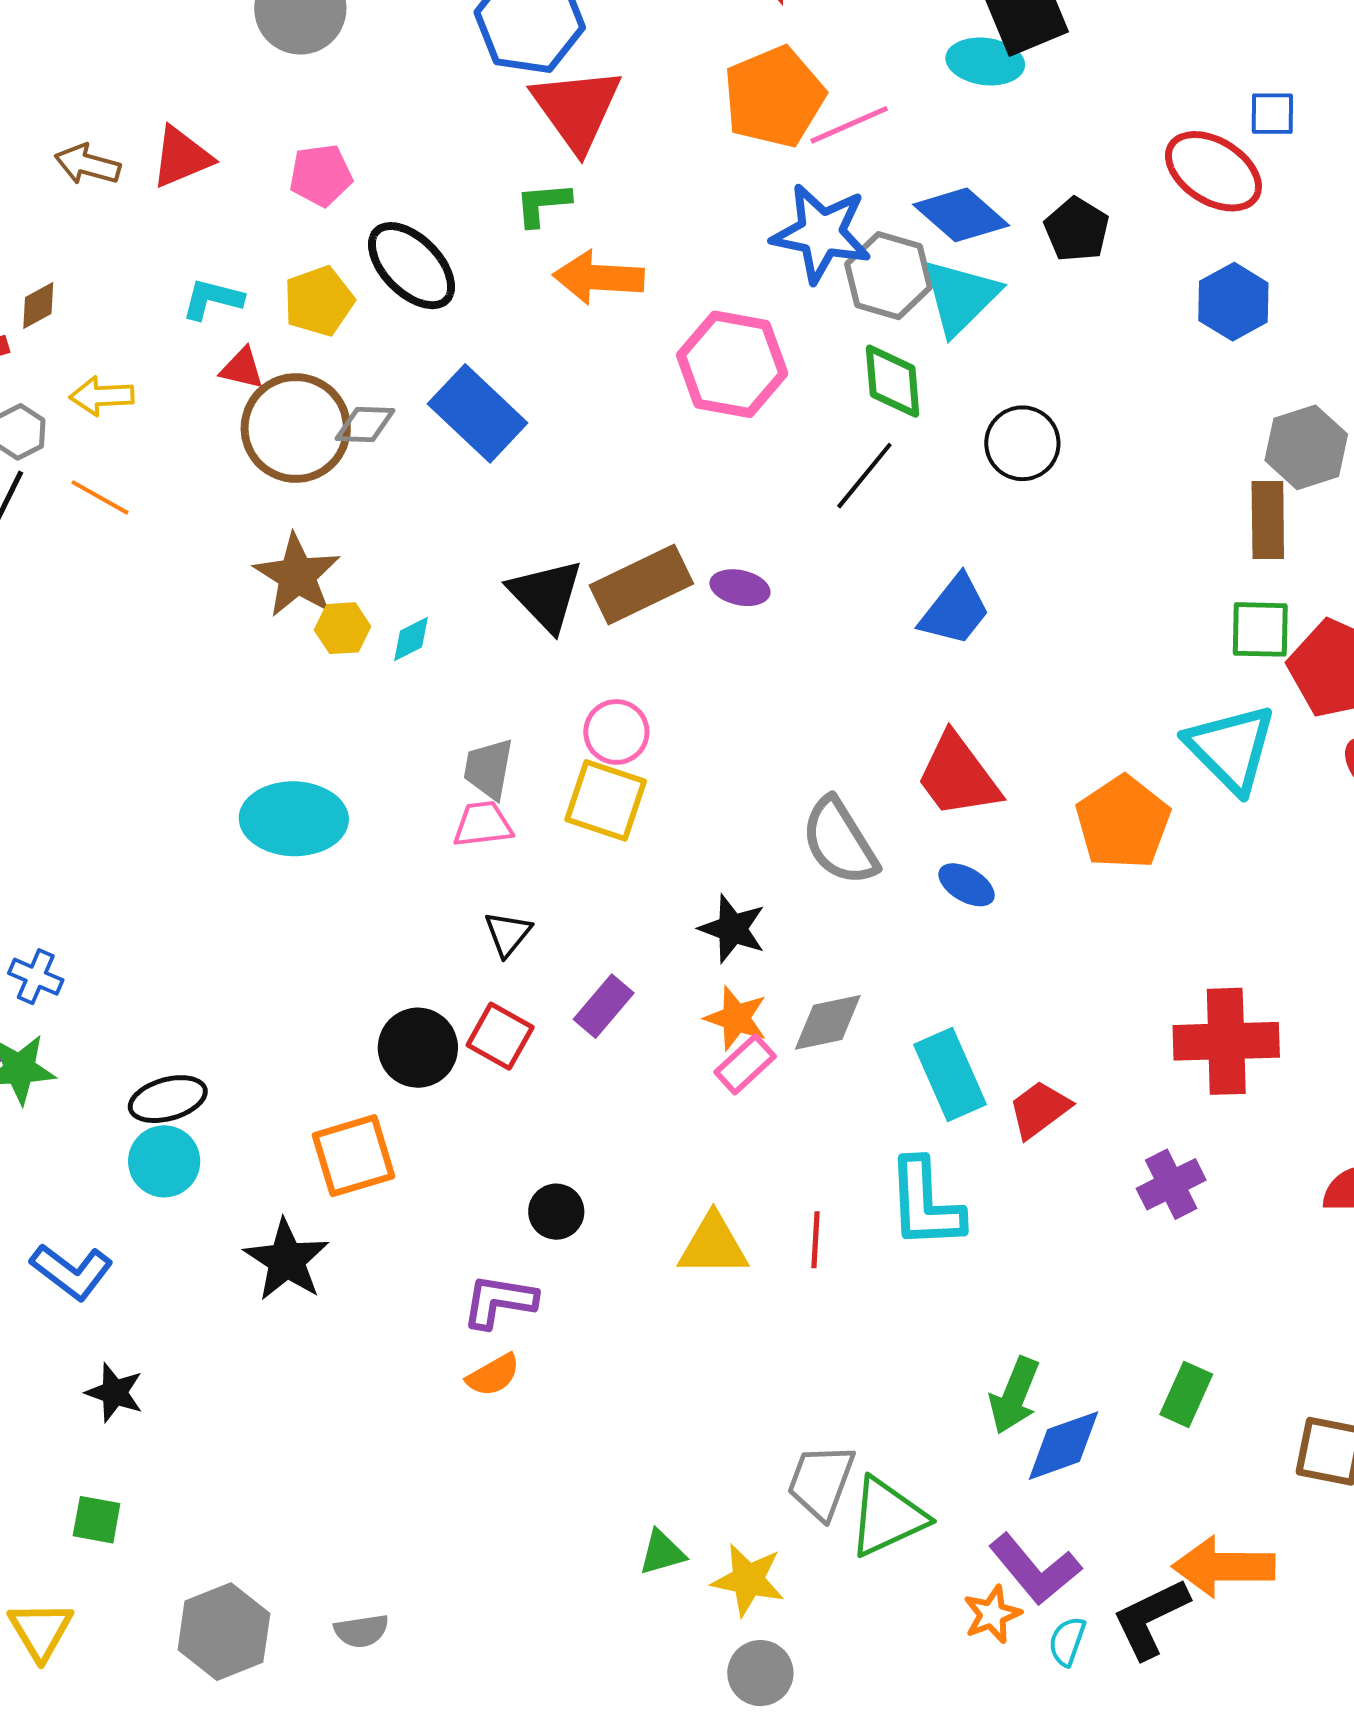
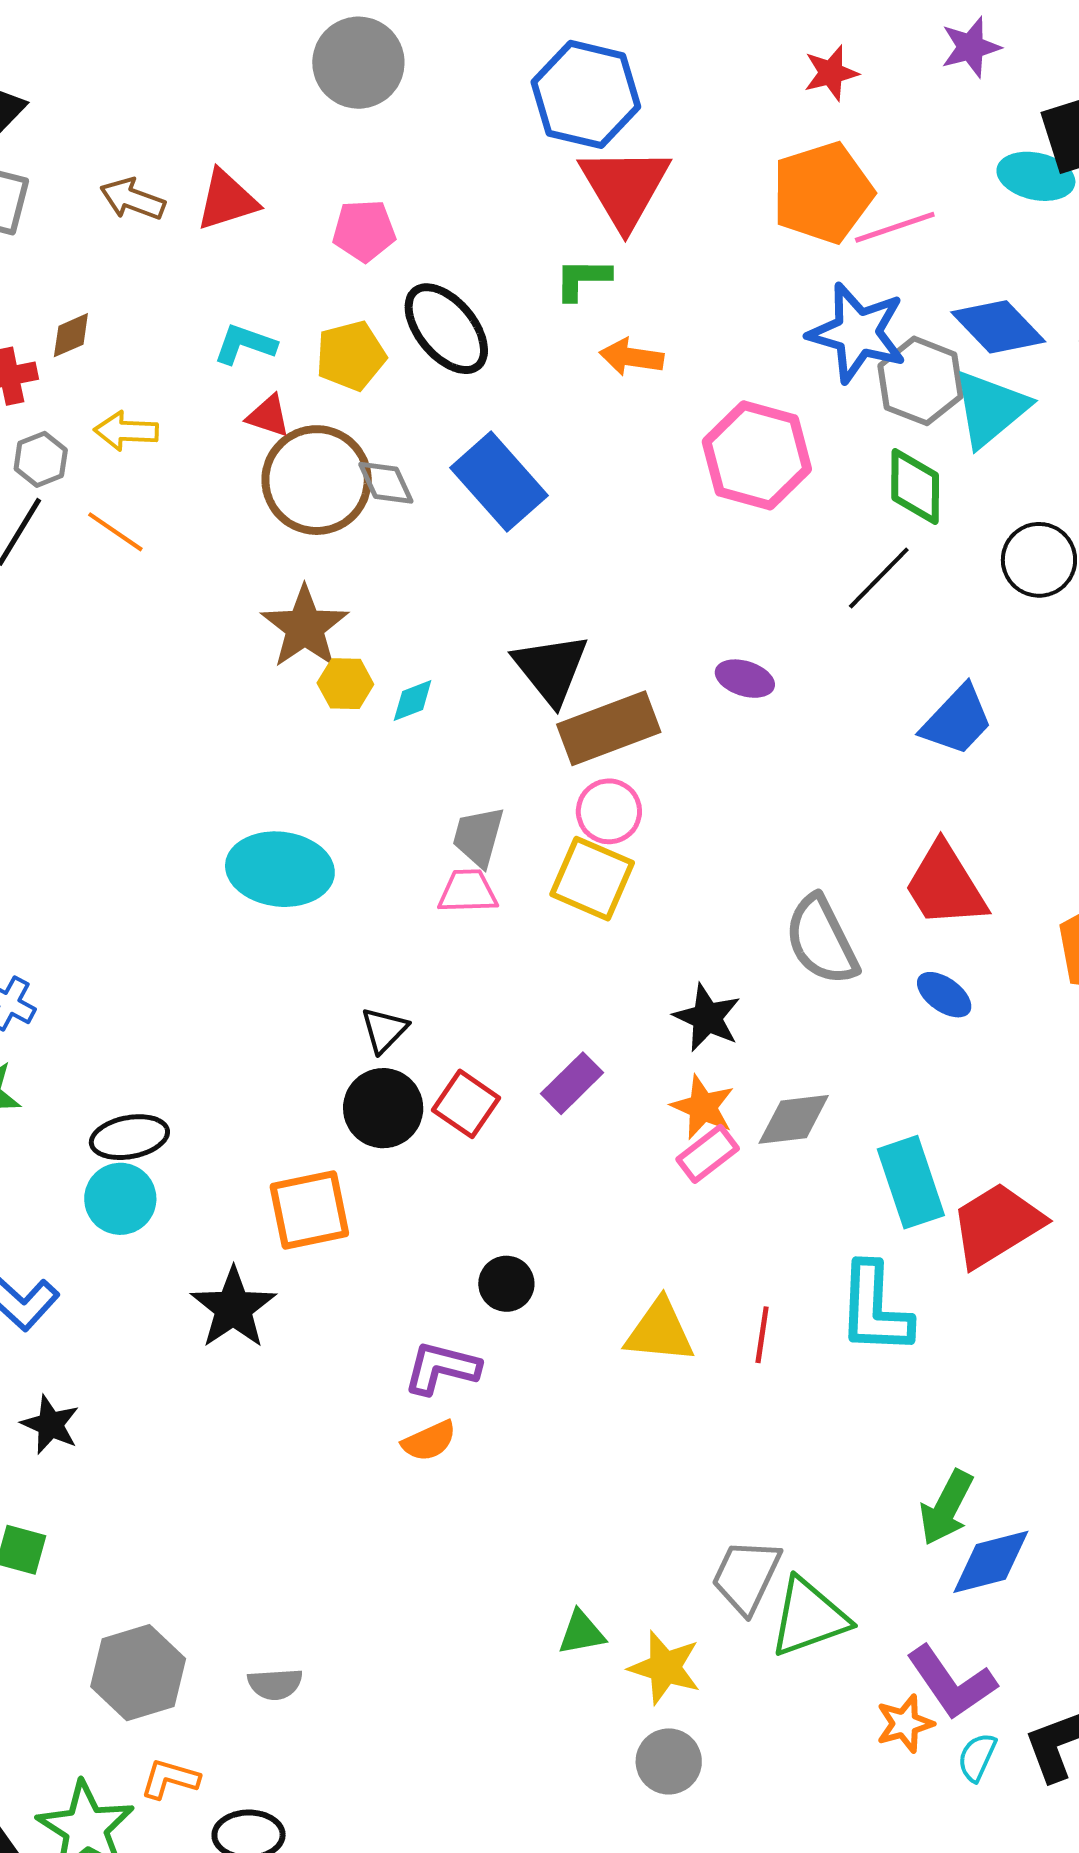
orange arrow: (598, 277) -> (631, 357), size x0.7
gray diamond: (365, 424) -> (386, 483), turned 58
brown rectangle: (641, 585) -> (609, 728), moved
black triangle: (508, 934) -> (384, 1030), moved
red trapezoid: (1039, 1109) -> (997, 1225), size x1.5

